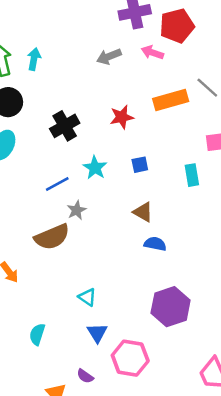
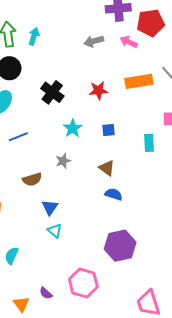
black cross: (65, 126) -> (52, 92), turned -30
blue line: (57, 184) -> (18, 137), moved
gray star: (77, 210) -> (63, 161), moved
brown semicircle: (52, 237) -> (32, 179), size x0.7
blue triangle: (97, 333) -> (50, 207), moved

